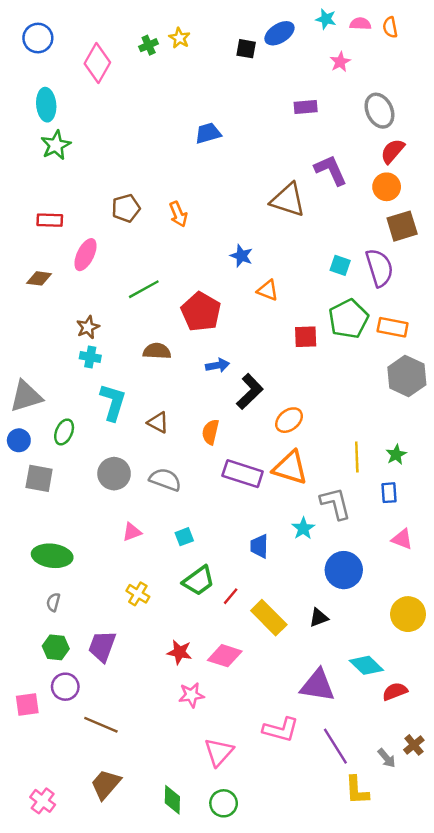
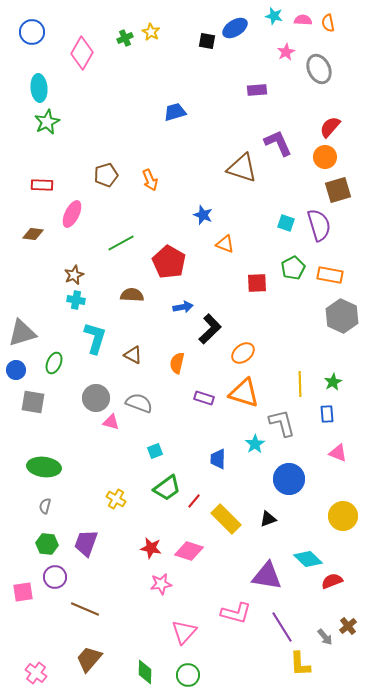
gray ellipse: (379, 111) -> (319, 69), moved
green pentagon: (349, 319) -> (293, 268), size x0.7
purple rectangle: (243, 474) -> (204, 398), size x0.6
pink triangle: (132, 532) -> (111, 422), moved, turned 36

